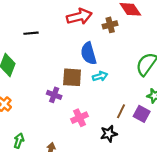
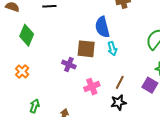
cyan arrow: (100, 76) -> (112, 49), turned 88
brown line: (121, 111) -> (120, 82), moved

